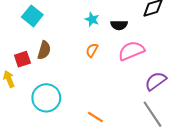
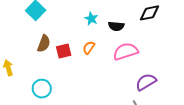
red square: (22, 59) -> (64, 51), moved
cyan circle: (46, 98) -> (42, 89), size x0.7

